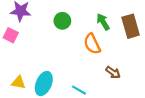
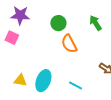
orange semicircle: (92, 44) -> (69, 44), moved

